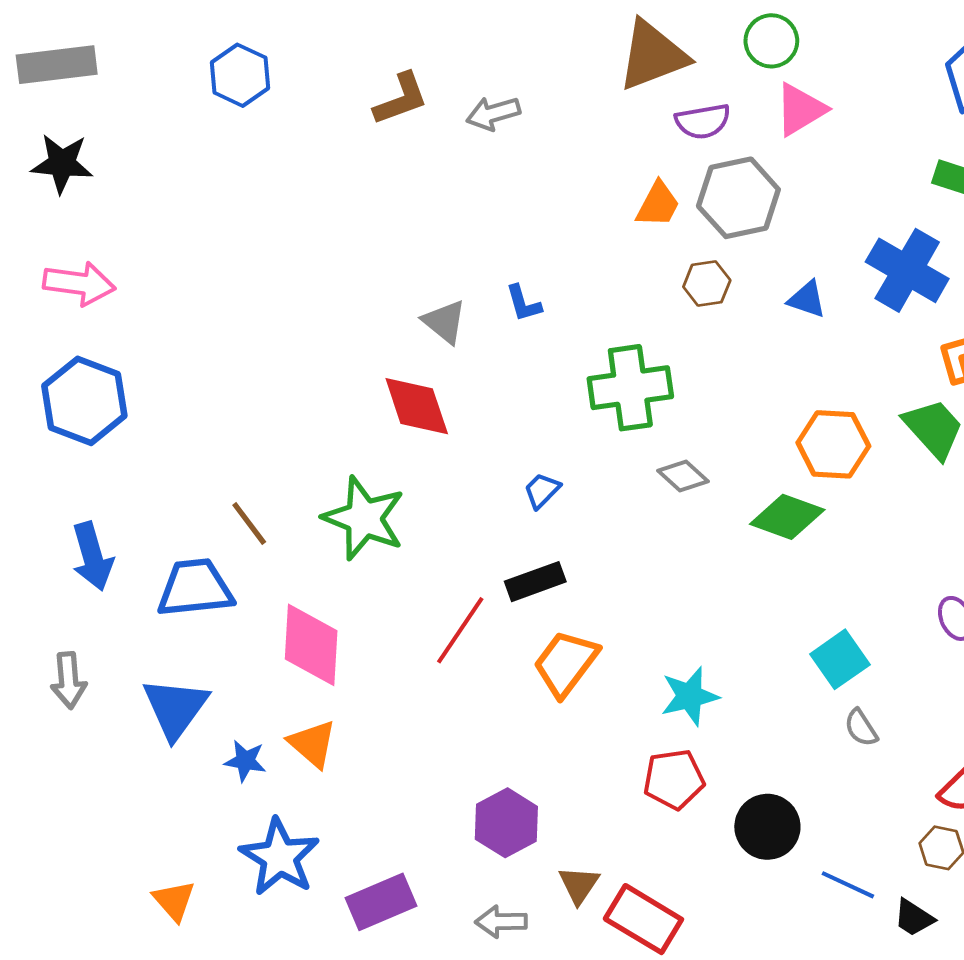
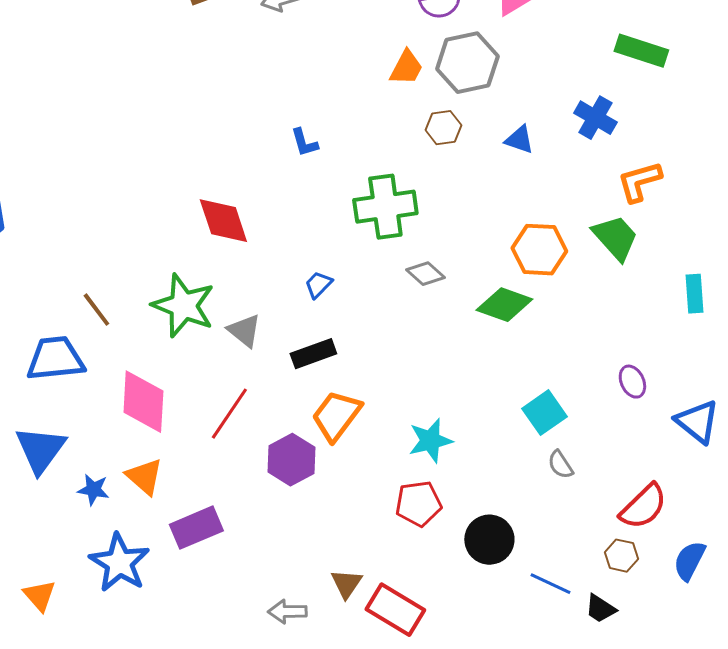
blue cross: (907, 270) -> (595, 118), size x0.7
gray triangle: (444, 322) -> (244, 331), moved
red line: (460, 630) -> (229, 414), moved
purple hexagon: (506, 823) -> (291, 460), moved
purple rectangle: (381, 902) -> (196, 528), moved

